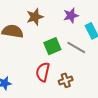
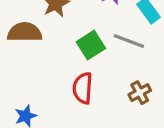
brown cross: (66, 80) -> (140, 93), moved

